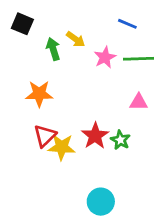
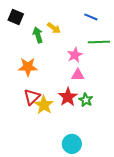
pink star: (105, 57) -> (75, 55), moved
pink triangle: (139, 102) -> (78, 75), moved
yellow star: (62, 147) -> (44, 105), turned 30

